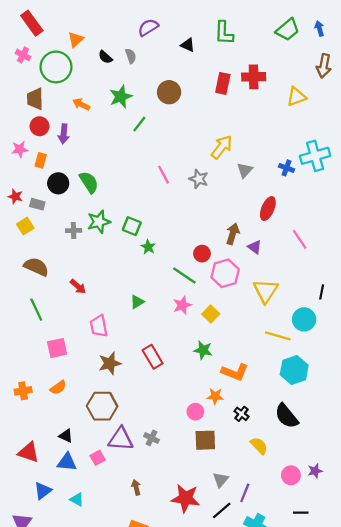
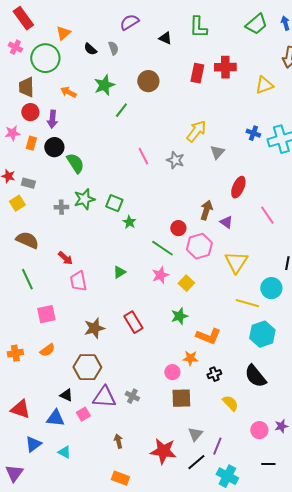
blue cross: (287, 168) -> (253, 133), moved
black circle: (58, 183) -> (54, 147), moved
pink trapezoid: (99, 326) -> (78, 281), moved
green star: (203, 350) -> (179, 316), turned -30
black cross: (241, 414) -> (214, 374), turned 32
black triangle: (66, 436) -> (66, 395), moved

